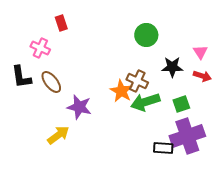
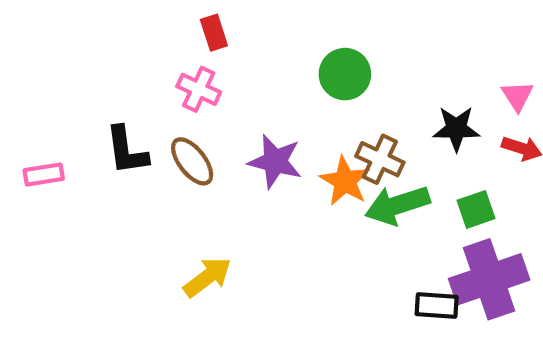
green circle: (146, 35) -> (345, 74), moved
pink cross: (40, 48) -> (199, 89), moved
purple star: (79, 107) -> (275, 161), moved

